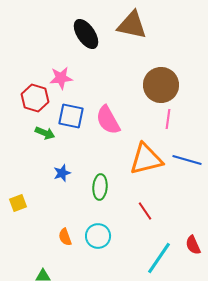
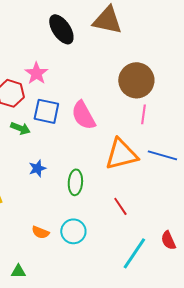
pink star: (61, 78) -> (36, 73), turned -30
orange semicircle: (65, 237) -> (40, 232), turned -48

